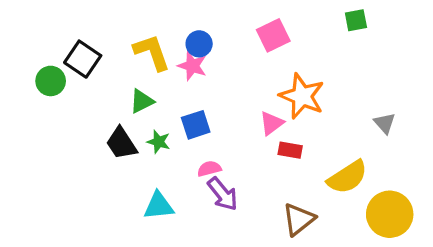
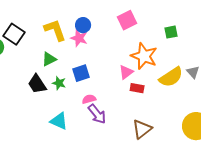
green square: (356, 20) -> (171, 32), moved
yellow semicircle: (348, 177) -> (171, 77), moved
cyan triangle: (159, 206) -> (59, 121), turned 30

